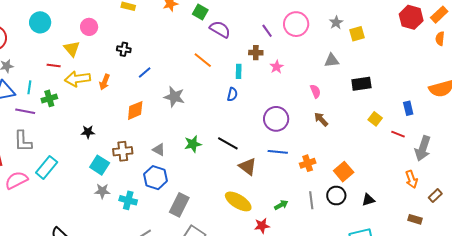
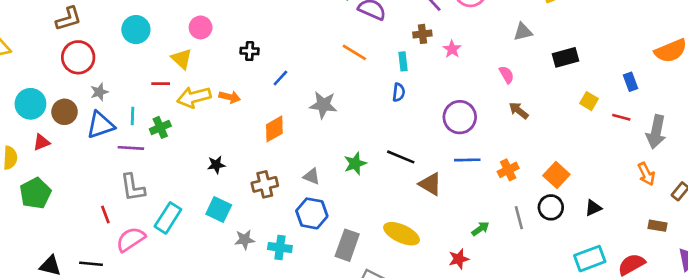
orange arrow: (104, 82) -> (230, 97), turned -91
cyan square: (100, 165) -> (219, 209), moved
yellow ellipse: (238, 201) -> (402, 234), moved

